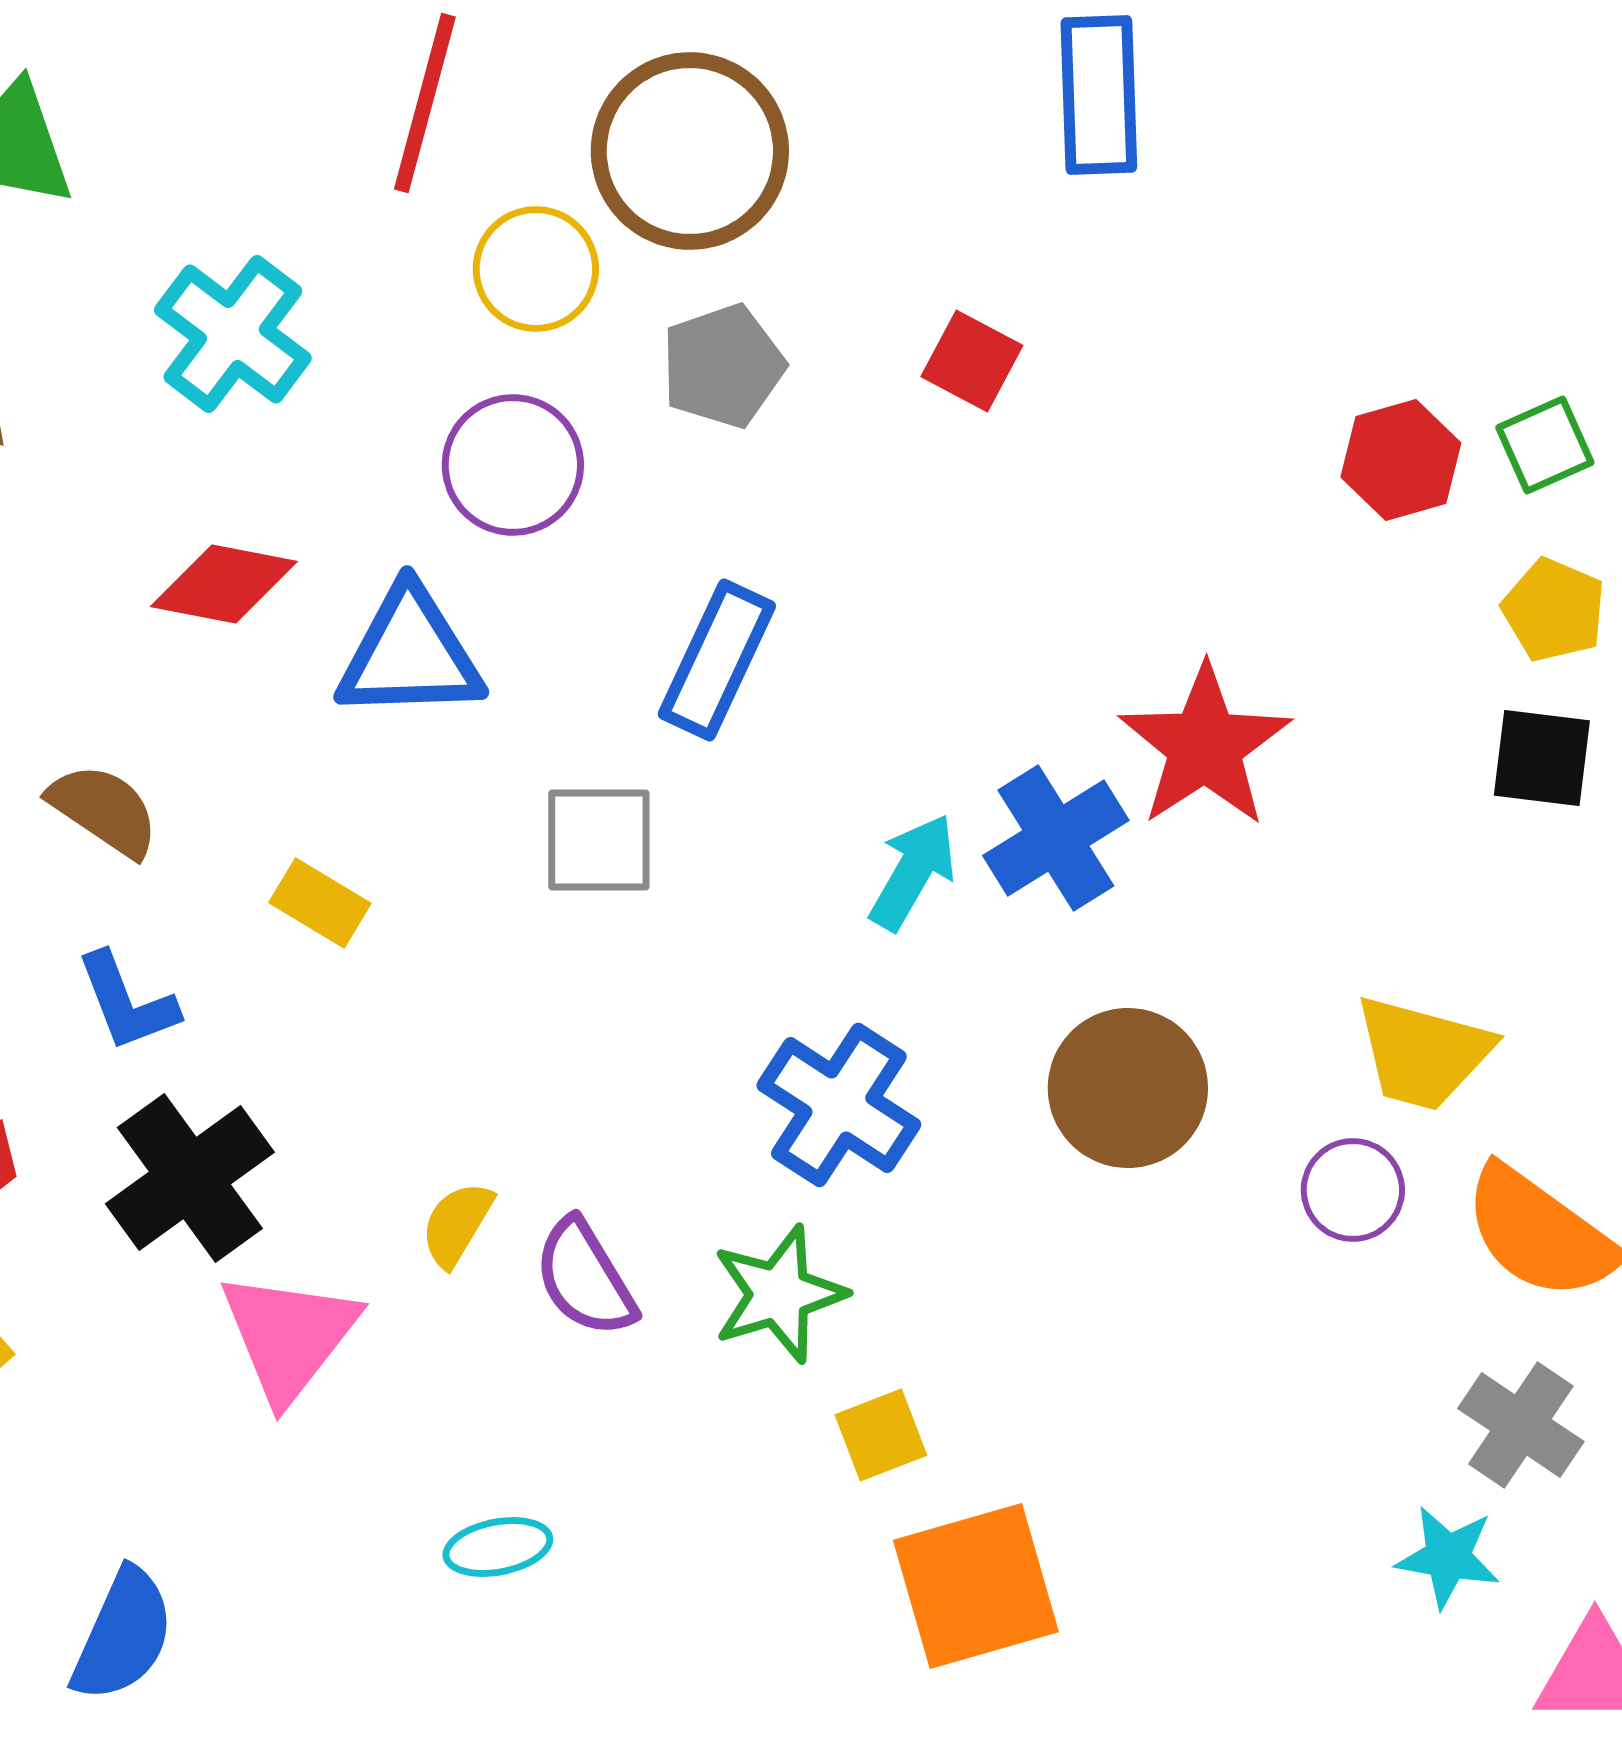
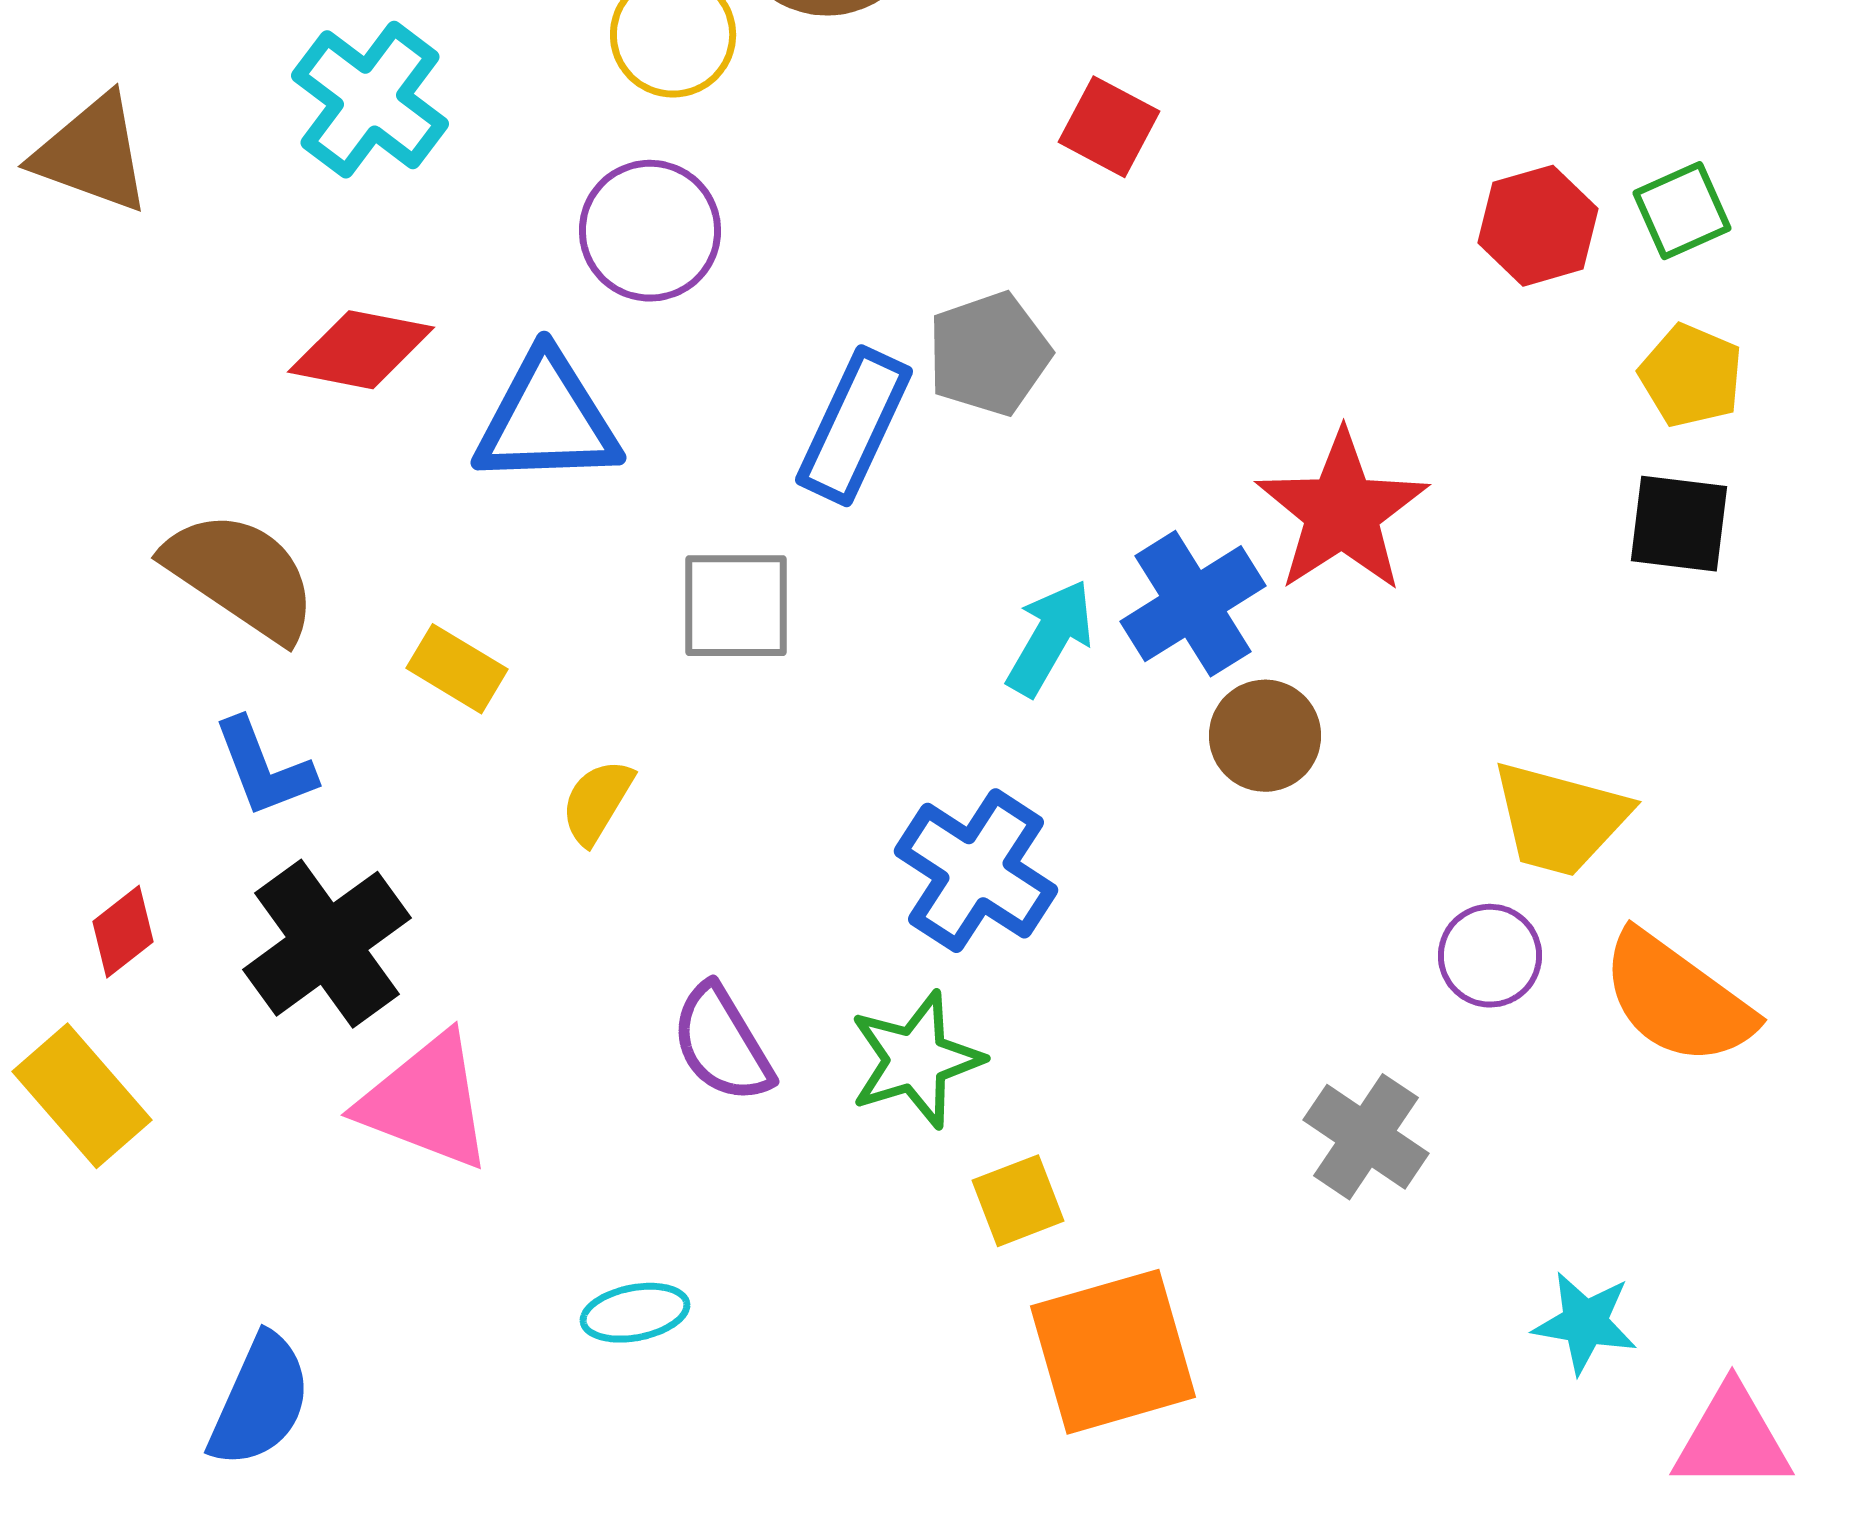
gray pentagon: (723, 366) -> (989, 354), moved
brown semicircle: (104, 810) -> (241, 576), size x1.4
brown circle: (1128, 1088) -> (1265, 736), moved, size x0.7
yellow semicircle: (457, 1224) -> (597, 802), moved
pink triangle: (289, 1336) -> (426, 1102), turned -47
gray cross: (1521, 1425) -> (1366, 1137), moved

